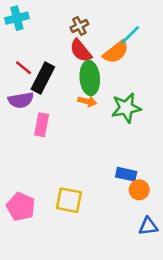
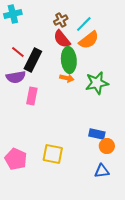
cyan line: (130, 35) -> (84, 24), moved
blue triangle: (148, 226) -> (102, 171), moved

